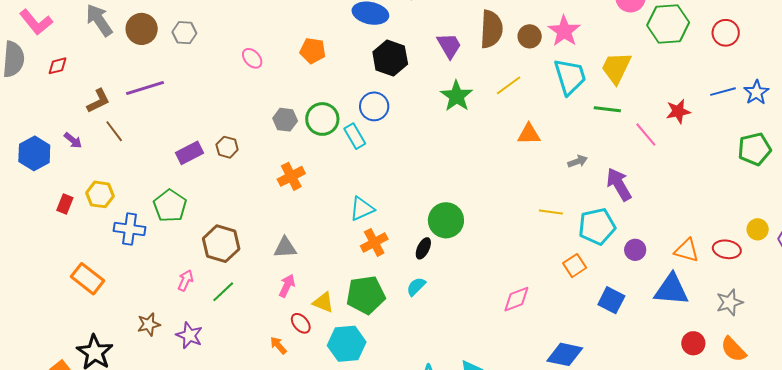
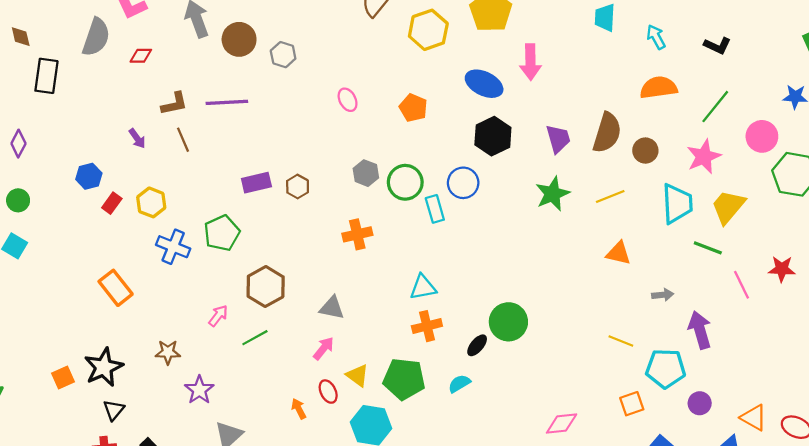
pink star: (564, 31) -> (704, 157), moved
blue hexagon: (34, 153) -> (89, 176), moved, size x0.7
purple star: (189, 335) -> (199, 390), moved

